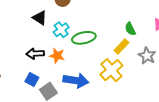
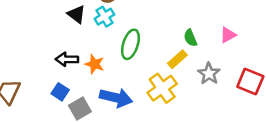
cyan cross: (61, 30) -> (104, 17), moved
green ellipse: (84, 38) -> (130, 44), turned -65

